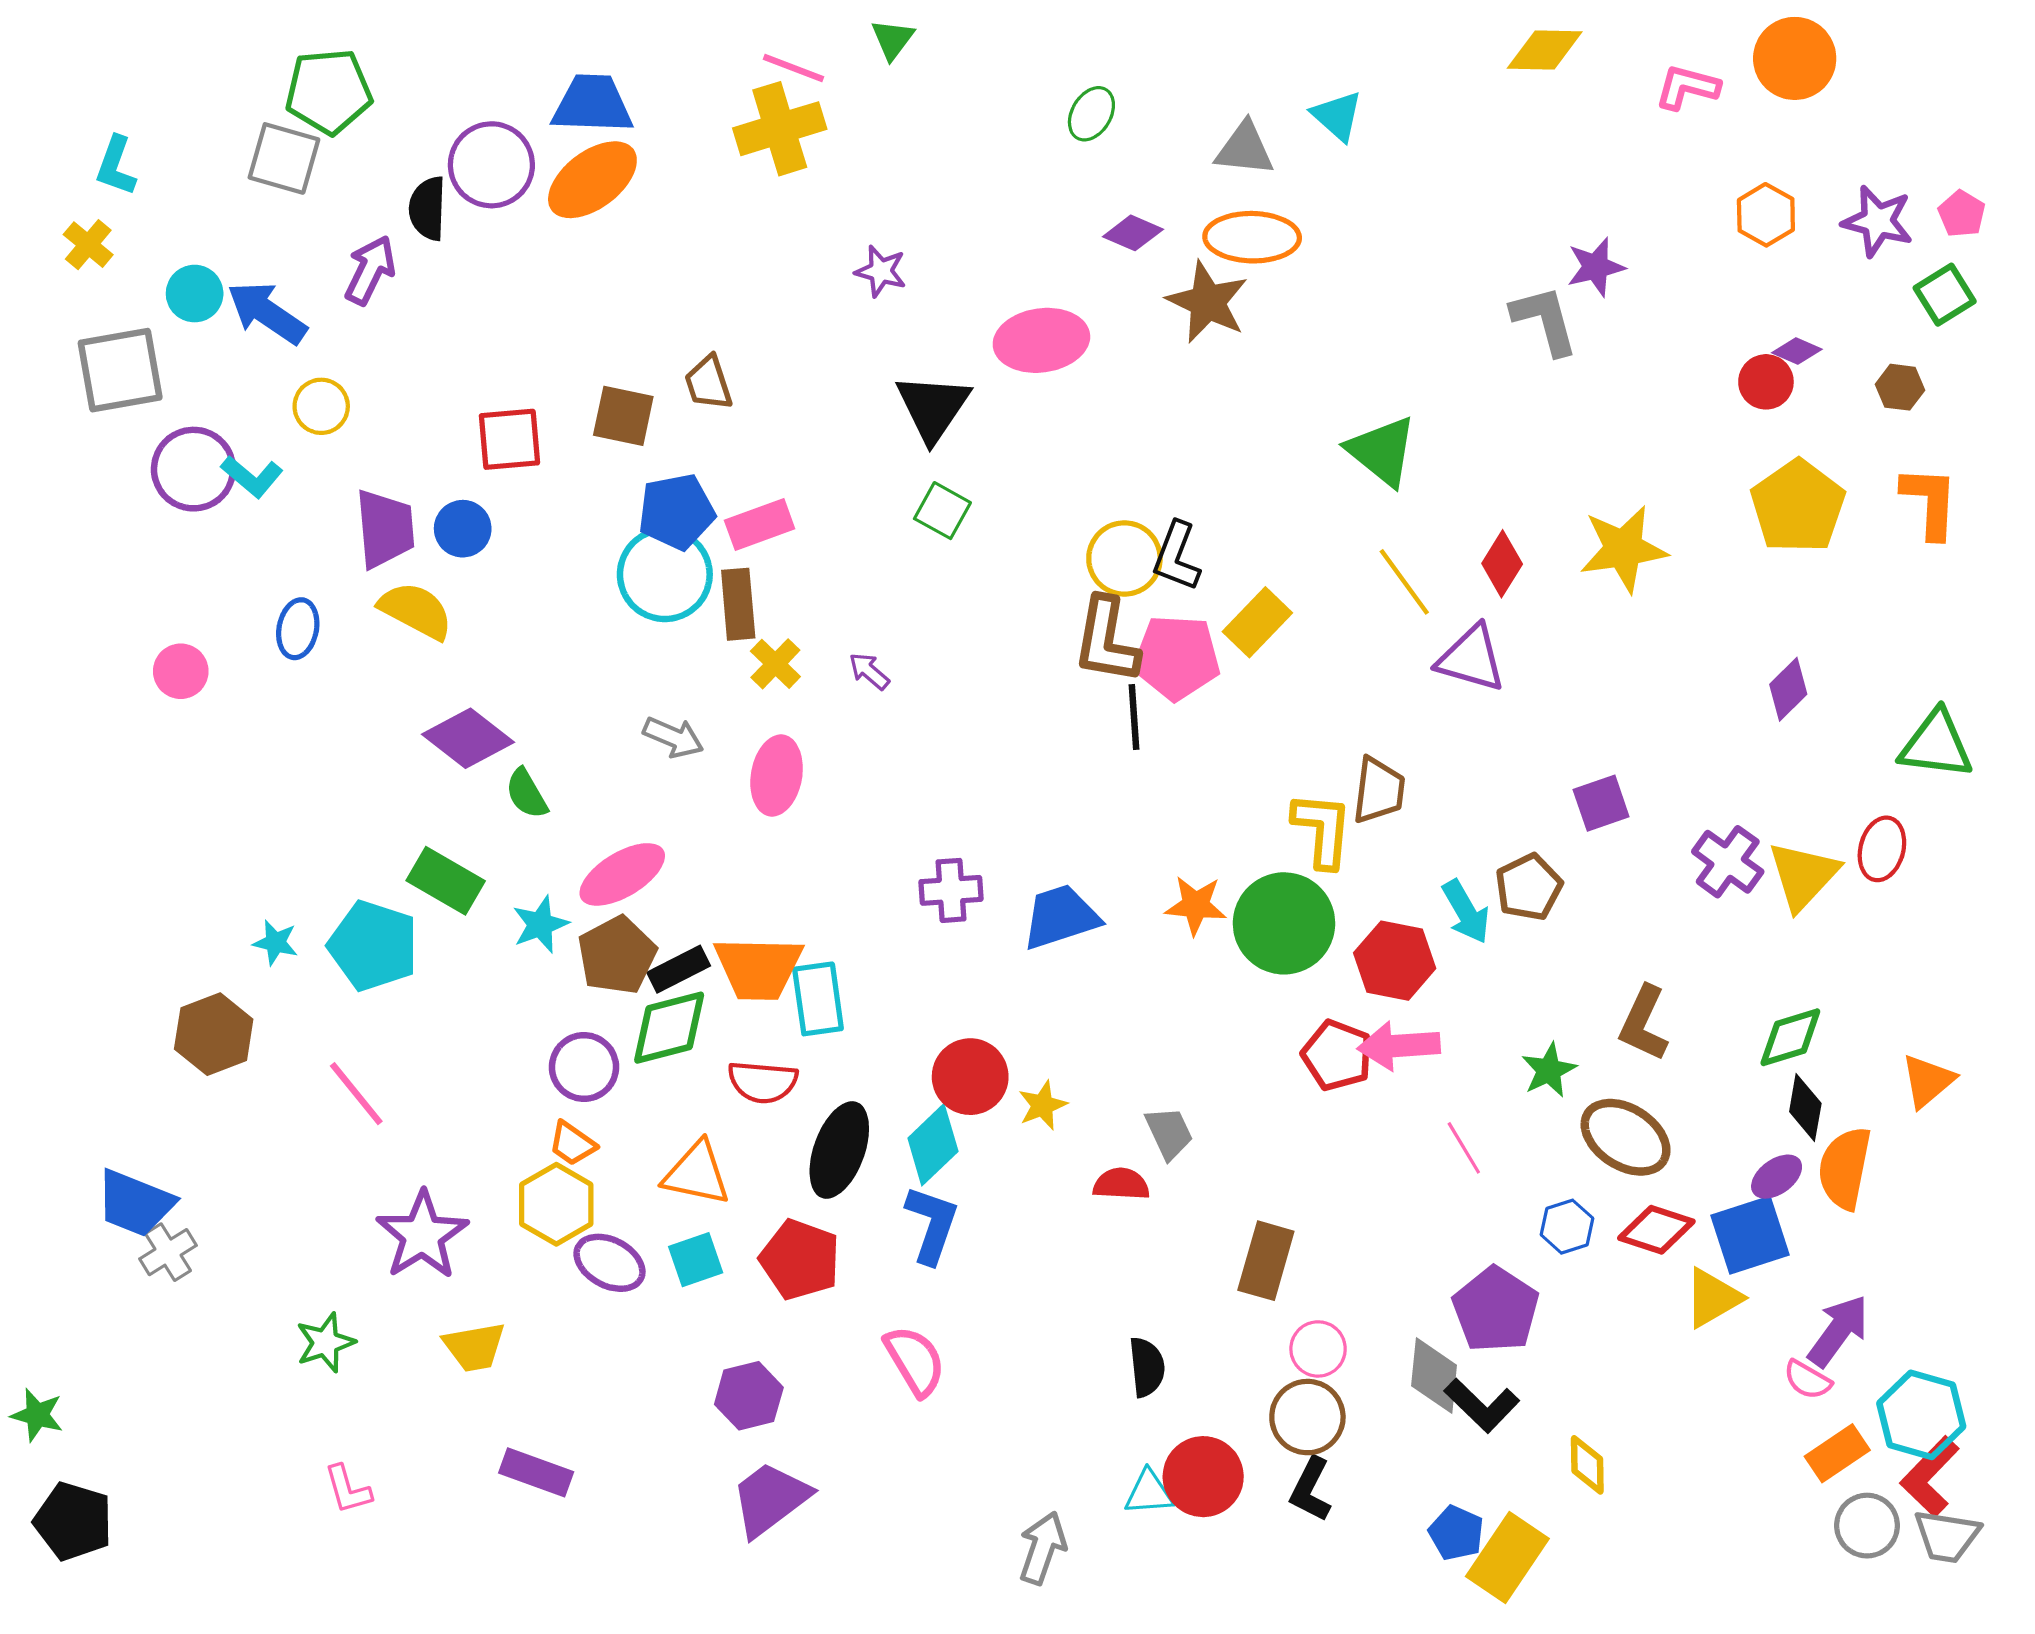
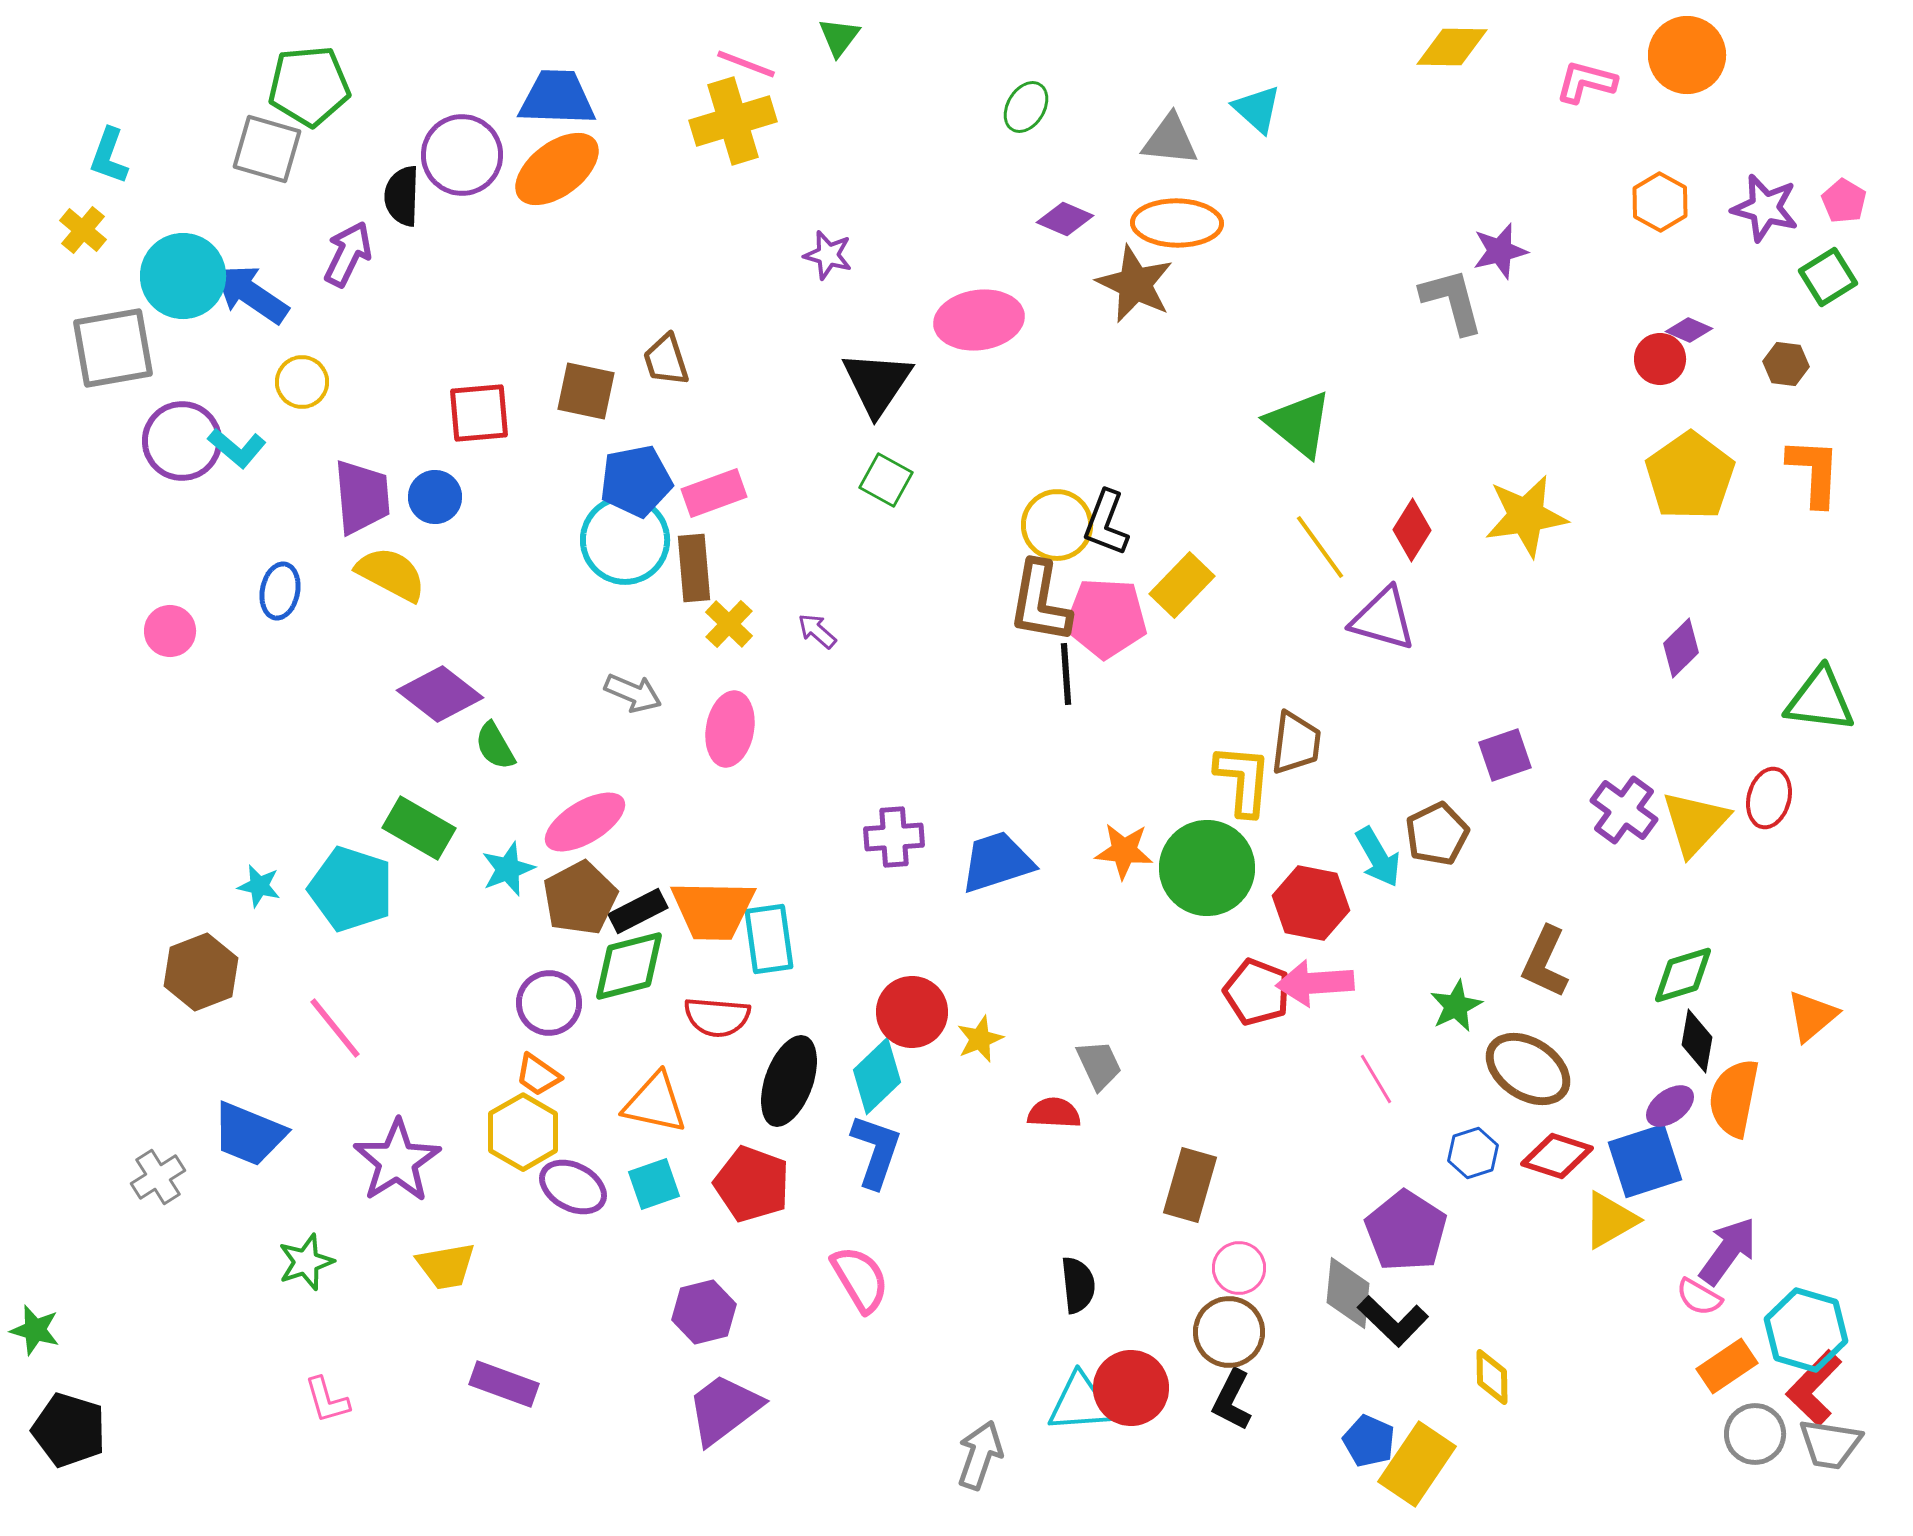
cyan circle: (195, 294) -> (183, 276), size x1.6
blue trapezoid: (135, 1203) -> (249, 1134), moved
cyan triangle: (1149, 1493) -> (1080, 1403), size x1.4

